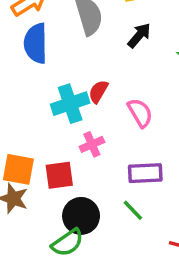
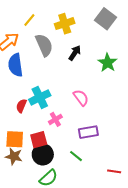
red semicircle: (98, 91) -> (21, 106), moved
green line: (133, 210) -> (76, 156), moved
black circle: (81, 216) -> (43, 154), moved

